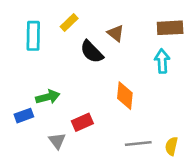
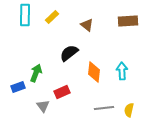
cyan rectangle: (33, 36) -> (25, 15), moved
black semicircle: (92, 52) -> (69, 53), moved, turned 96
cyan arrow: (162, 61) -> (122, 71), moved
green arrow: (48, 97) -> (36, 73), turned -54

